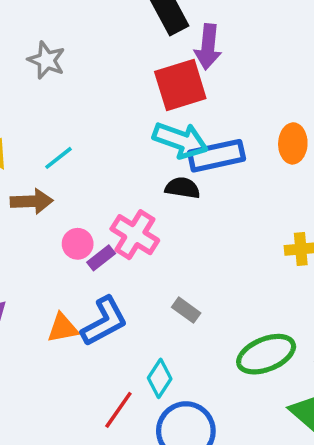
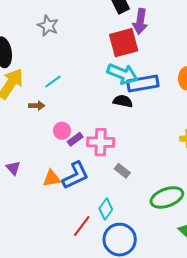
brown arrow: (32, 201) -> (37, 106), size x0.7
pink cross: (135, 235) -> (101, 142), moved, turned -32

